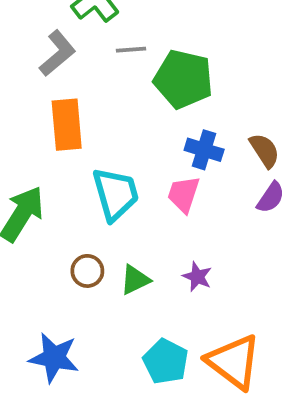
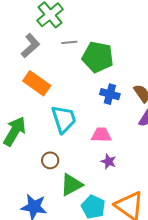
orange rectangle: (67, 125) -> (37, 83), turned -48
pink trapezoid: (184, 194) -> (101, 135), moved, turned 75
green triangle: (135, 280) -> (71, 185), moved, size x1.4

